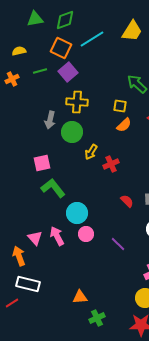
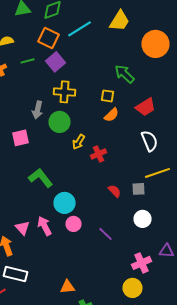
pink square: (42, 163) -> (20, 138), moved

